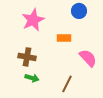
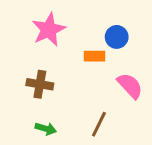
blue circle: (79, 11) -> (117, 37), moved
green arrow: (32, 78) -> (46, 129), moved

